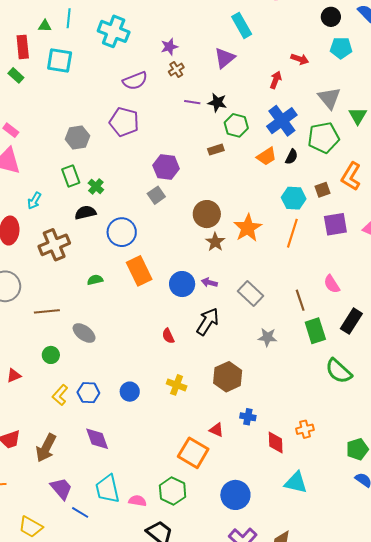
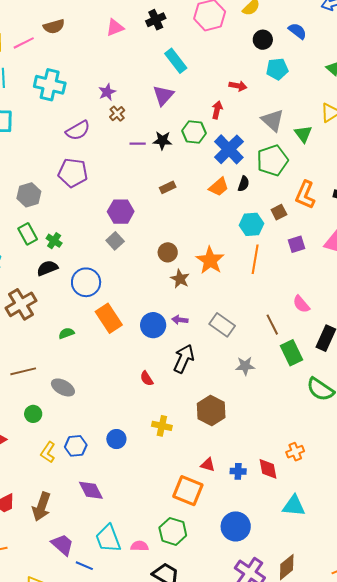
green hexagon: (236, 125) -> (194, 132), moved
brown circle: (207, 214) -> (168, 252), size x0.7
purple square: (335, 224) -> (296, 244), size x0.7
blue cross: (248, 417) -> (238, 471), moved

